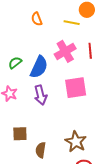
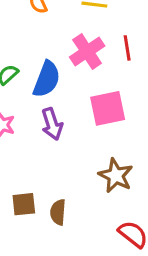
brown square: (20, 134) -> (24, 204), moved
brown star: (76, 142) -> (116, 176), moved

